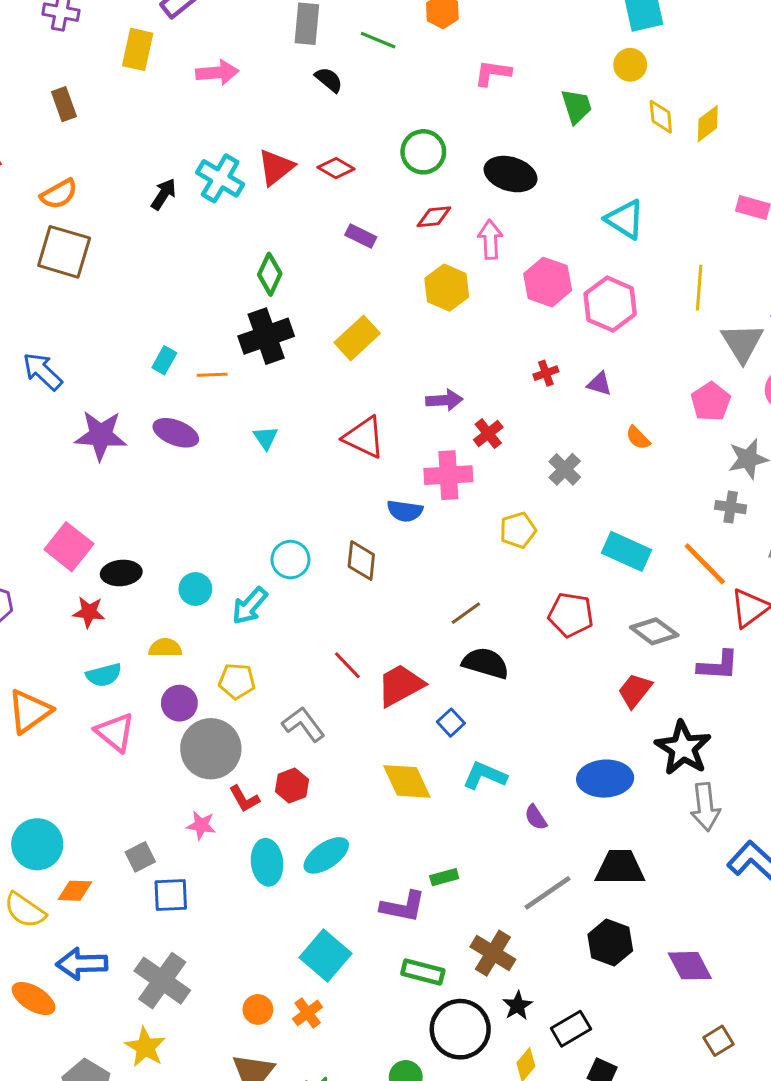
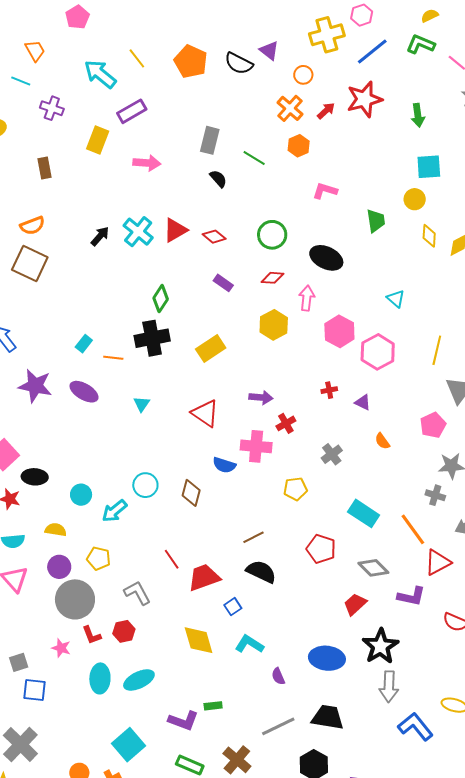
cyan triangle: (625, 219) -> (396, 299), size x0.7

